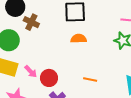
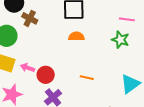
pink arrow: (31, 71) -> (28, 68), turned 152

